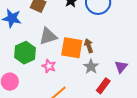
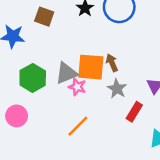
gray triangle: (48, 36) -> (66, 73), moved
pink star: (49, 66) -> (77, 87), moved

